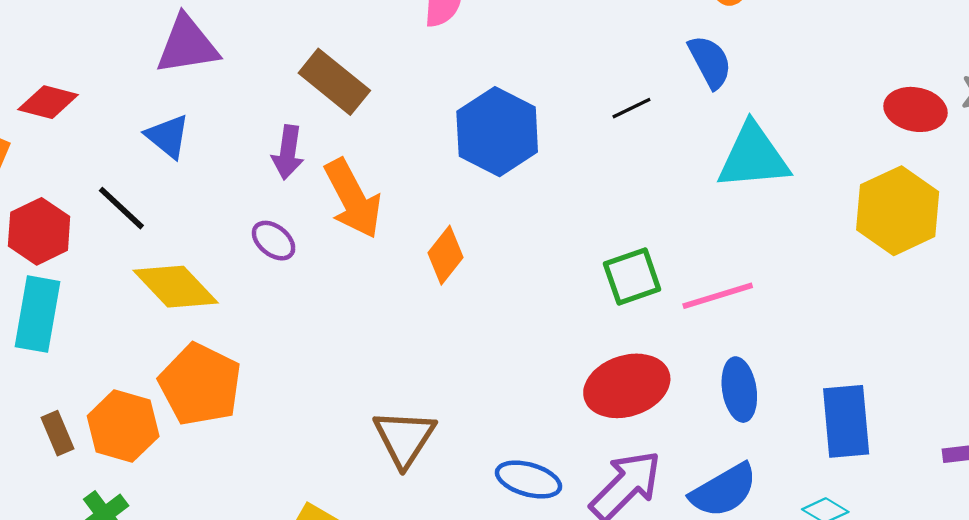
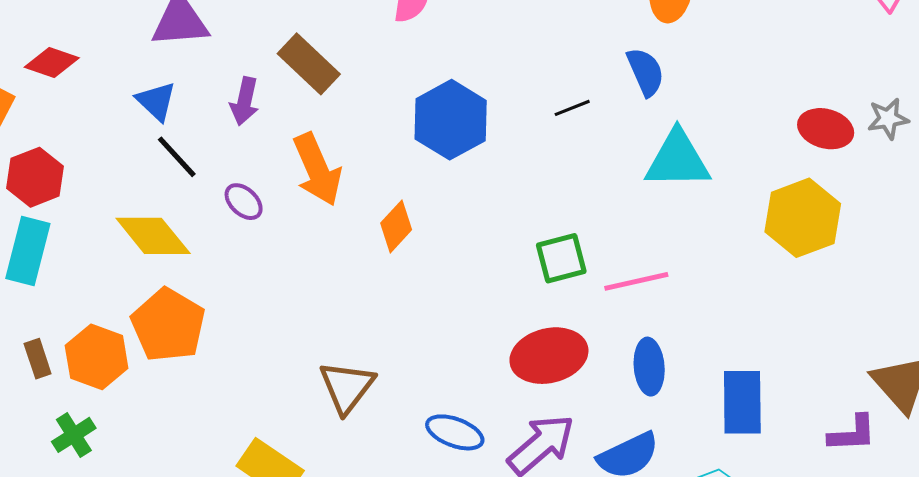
purple arrow: (288, 152) -> (245, 101), moved
black line: (121, 208) -> (177, 157), moved

